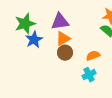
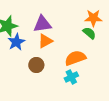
brown circle: (65, 53) -> (36, 65), moved
orange semicircle: (93, 56) -> (75, 58), size x1.5

